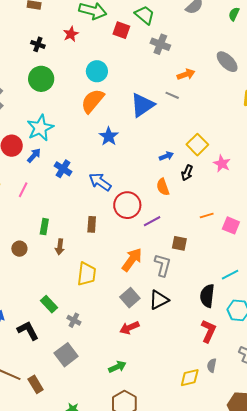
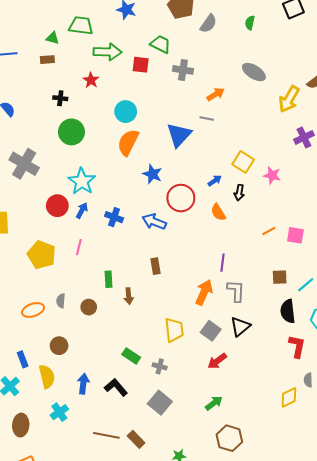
red circle: (127, 205) -> (181, 198), moved
purple line: (152, 221) -> (222, 263), moved, turned -42
brown square: (179, 243) -> (280, 277), moved
yellow trapezoid: (87, 274) -> (174, 330), moved

